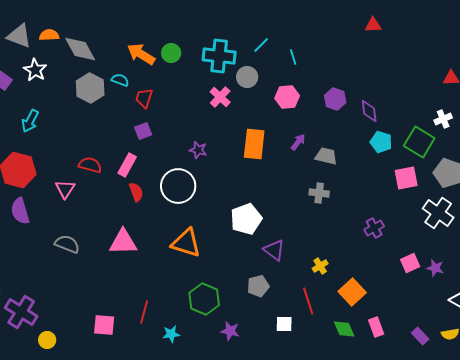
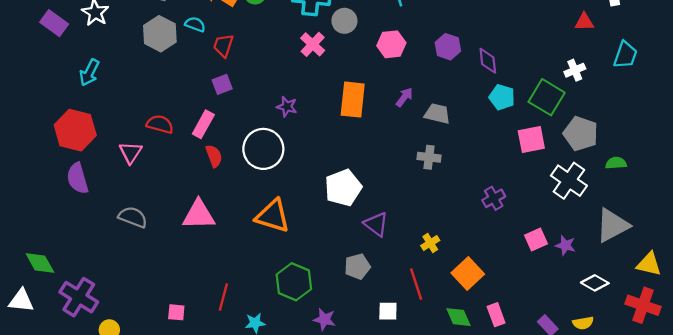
pink square: (104, 325) -> (176, 312), size x0.7

